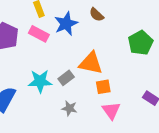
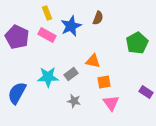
brown semicircle: (96, 15) -> (98, 18), turned -112
orange triangle: (91, 63) -> (93, 61), size x0.7

